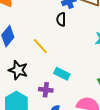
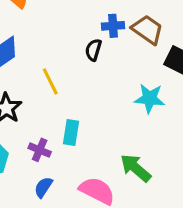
cyan rectangle: (62, 74) -> (71, 132), turned 56

